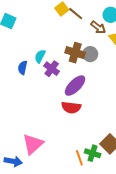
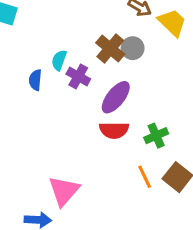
brown cross: (75, 53) -> (110, 48), turned 30
green cross: (93, 153) -> (156, 136), moved, turned -35
orange line: (79, 158) -> (145, 177), moved

